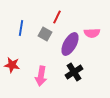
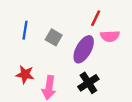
red line: (57, 17) -> (96, 18), moved
red star: (12, 65) -> (25, 74), moved

